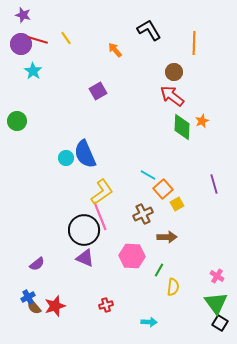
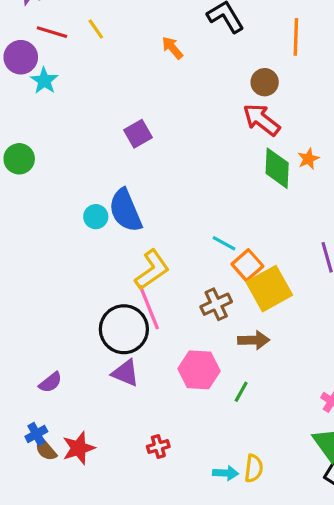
purple circle: (21, 44) -> (21, 57), moved
purple square: (98, 91) -> (138, 134), moved
yellow square: (177, 204) -> (269, 289), size x2.0
yellow semicircle: (173, 287) -> (254, 468), moved

